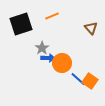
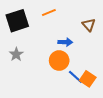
gray star: (42, 48) -> (16, 54), moved
blue arrow: (48, 58) -> (65, 42), moved

